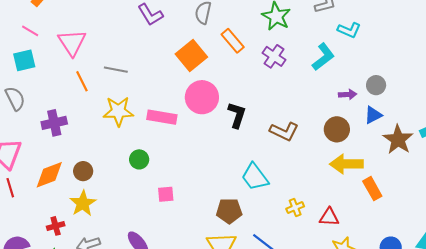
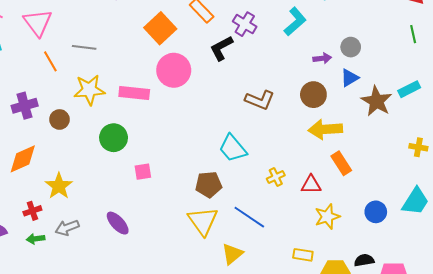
black L-shape: (237, 115) -> (221, 48), moved, turned -132
green circle: (139, 159) -> (114, 138), size x1.4
brown circle: (83, 171) -> (59, 119), moved
orange rectangle: (372, 189) -> (341, 163), moved

